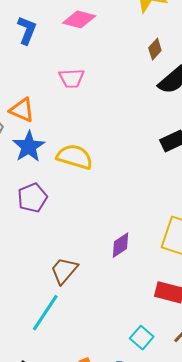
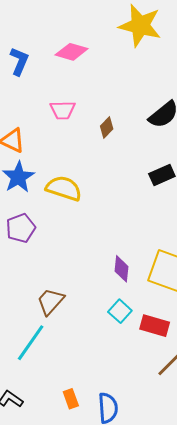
brown diamond: (155, 49) -> (107, 128), moved
purple diamond: (121, 245) -> (121, 269), moved, turned -52
cyan square: (142, 338) -> (120, 311), moved

